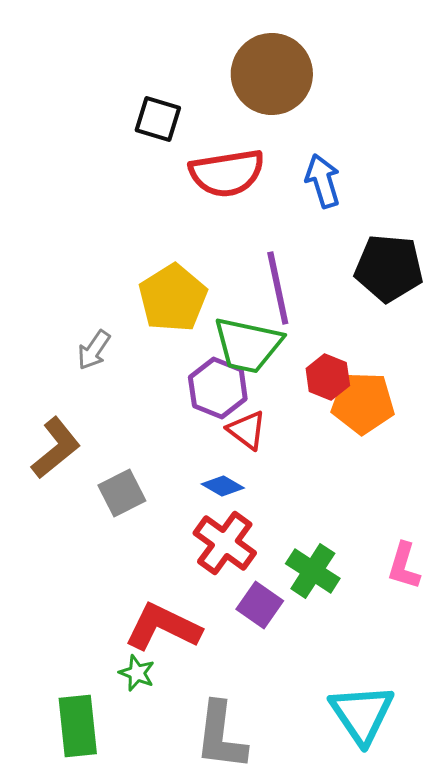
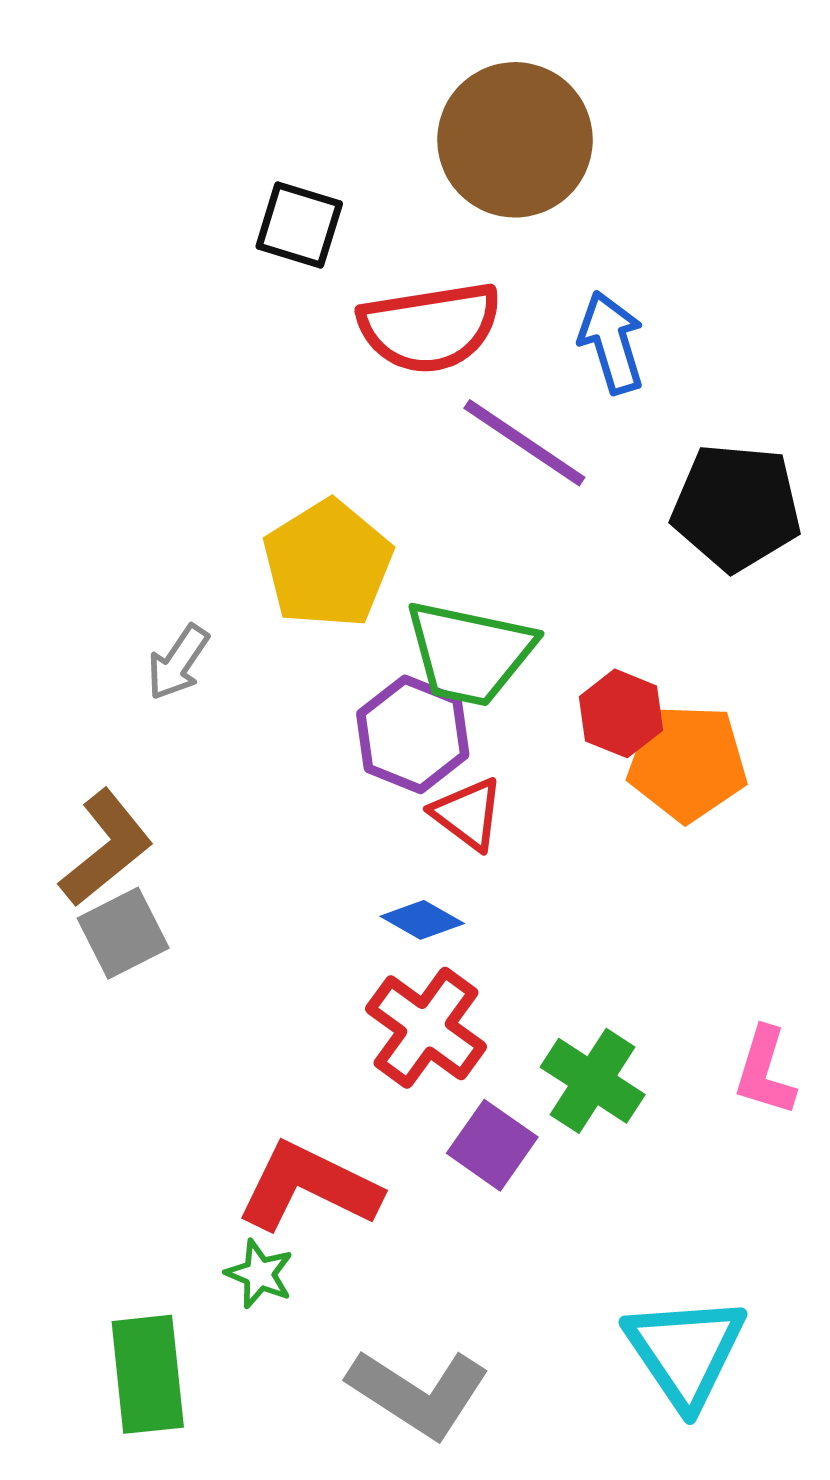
purple line: (278, 288) -> (524, 443), moved, turned -44
gray square: (122, 493) -> (123, 933), moved
gray L-shape: (221, 736) -> (418, 1393), turned -64

